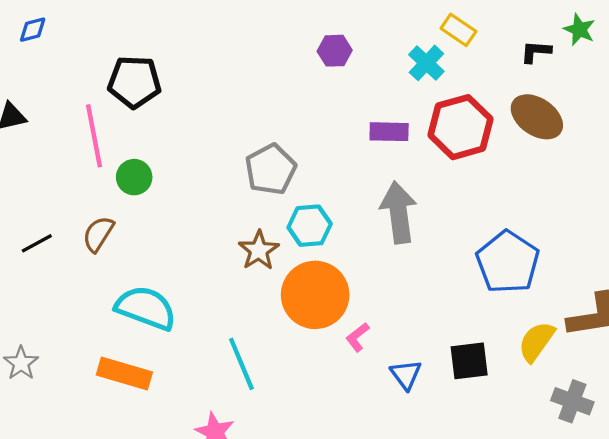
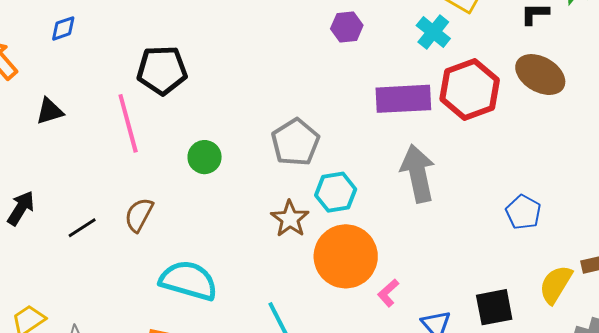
purple rectangle: (389, 132) -> (403, 99), size x1.5
green circle: (134, 177) -> (205, 157), moved
blue pentagon: (508, 262) -> (523, 212), size x0.6

